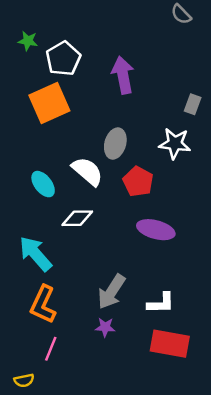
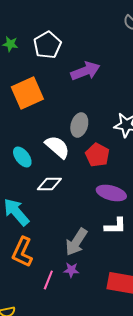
white pentagon: (63, 59) -> (47, 45), moved
purple arrow: (123, 75) -> (85, 71), turned 80
white L-shape: (161, 303) -> (115, 226), moved
pink line: (51, 349) -> (48, 280), moved

